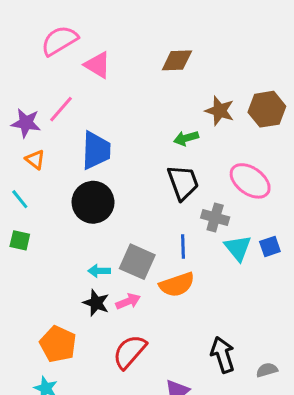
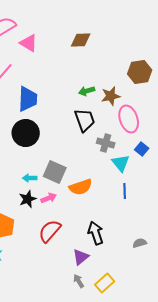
brown star: (220, 111) -> (111, 96), moved, turned -30
pink ellipse: (250, 181) -> (129, 119), turned 36
blue line: (183, 246) -> (125, 191), moved
blue square: (270, 246) -> (142, 149), moved, turned -32
black star: (96, 303) -> (28, 199), turned 30
black arrow: (223, 355) -> (96, 233), moved

